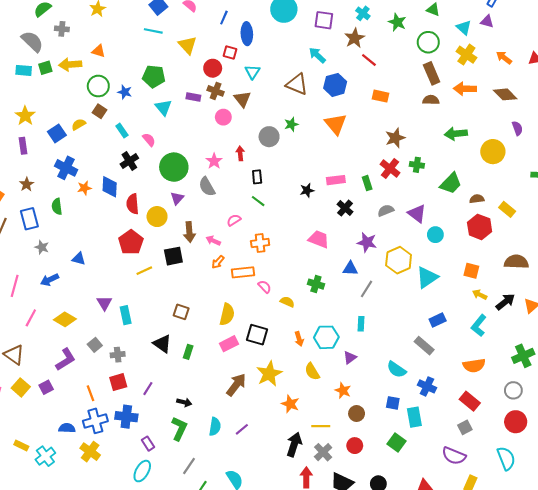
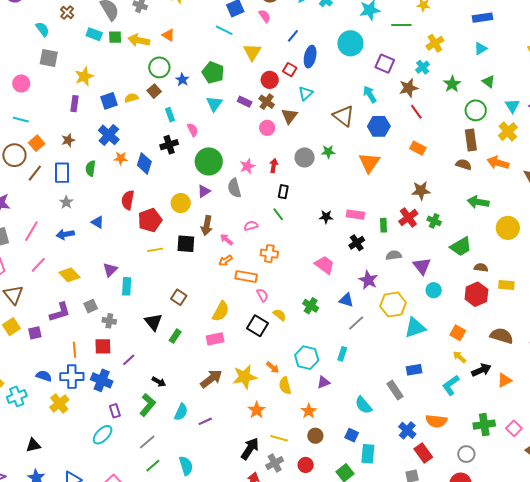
red semicircle: (133, 204) -> (128, 200), moved
yellow rectangle: (507, 209) -> (506, 285), turned -49
black square: (257, 335) -> (257, 326), moved
orange arrow: (299, 339) -> (273, 367), moved, turned -48
blue cross: (427, 386) -> (407, 430), moved

